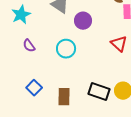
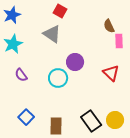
purple circle: (83, 21) -> (75, 62), moved
black rectangle: (99, 92) -> (91, 121), turned 35

